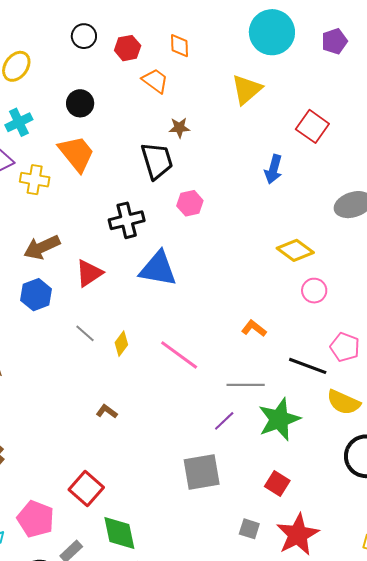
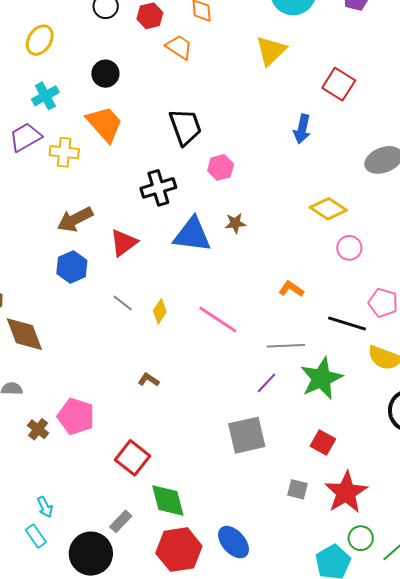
brown star: (179, 128) -> (235, 223), moved
pink pentagon: (36, 519) -> (76, 416), moved

